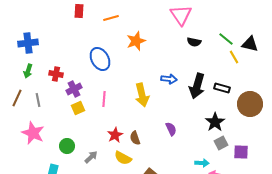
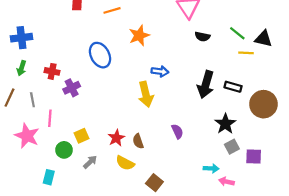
yellow line: (234, 57) -> (246, 53), turned -56
blue arrow: (169, 79) -> (160, 71), moved
pink line: (104, 99) -> (50, 118), moved
yellow square: (78, 108) -> (81, 136), moved

